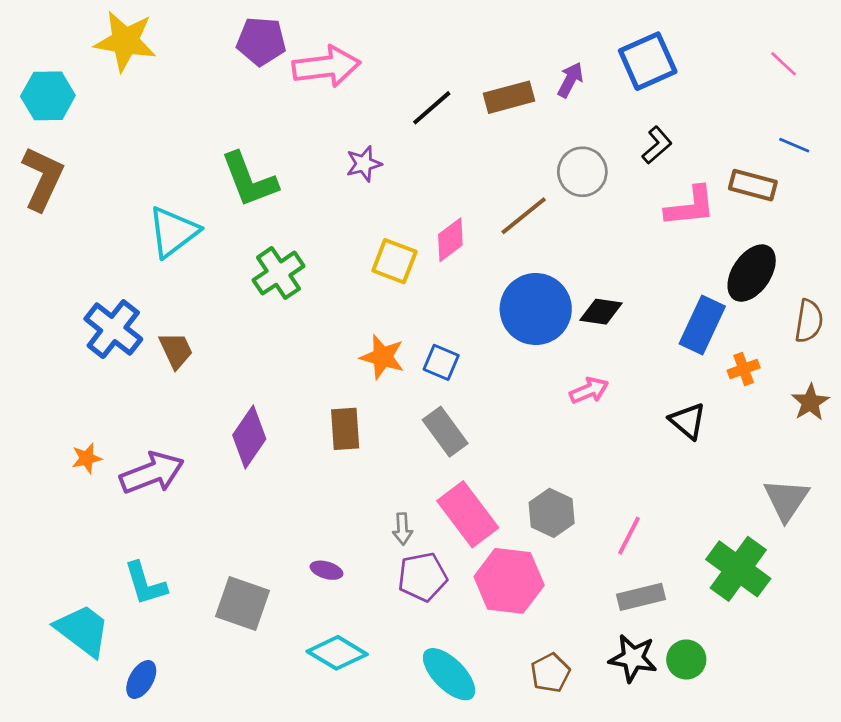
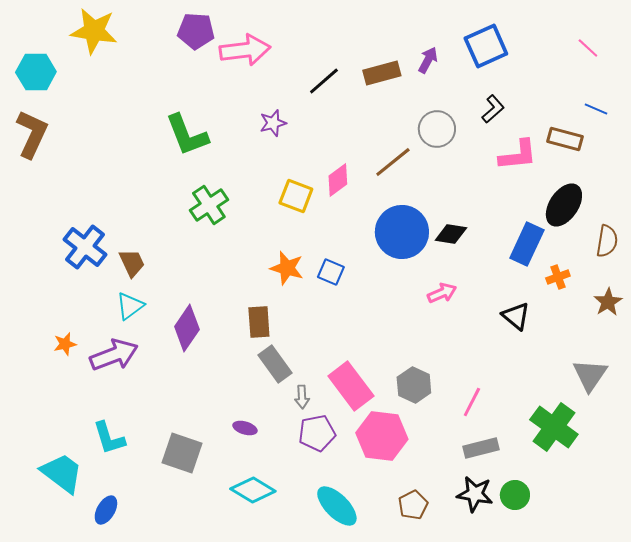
cyan triangle: (173, 232) -> (130, 306), moved, size x0.7
gray rectangle: (445, 432) -> (275, 364), moved

